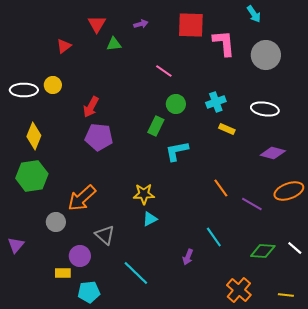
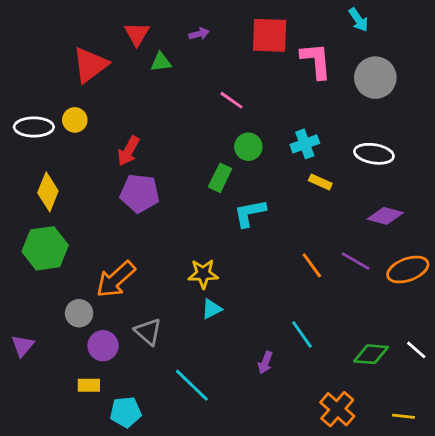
red triangle: (64, 46) -> (90, 65), size x1.8
purple line: (252, 204) -> (356, 261), moved
purple circle: (80, 256) -> (103, 346), moved

